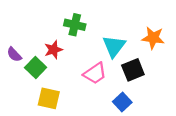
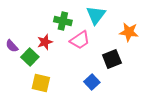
cyan triangle: (114, 46) -> (96, 15), moved
pink trapezoid: (95, 73) -> (80, 40), moved
blue square: (122, 102) -> (92, 82), moved

